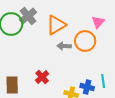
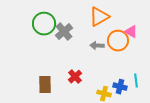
gray cross: (28, 16) -> (64, 32), moved
pink triangle: (98, 22) -> (131, 32), moved, turned -40
orange triangle: (56, 25) -> (99, 17), moved

